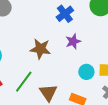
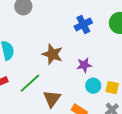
purple star: (73, 41) -> (84, 65), moved

